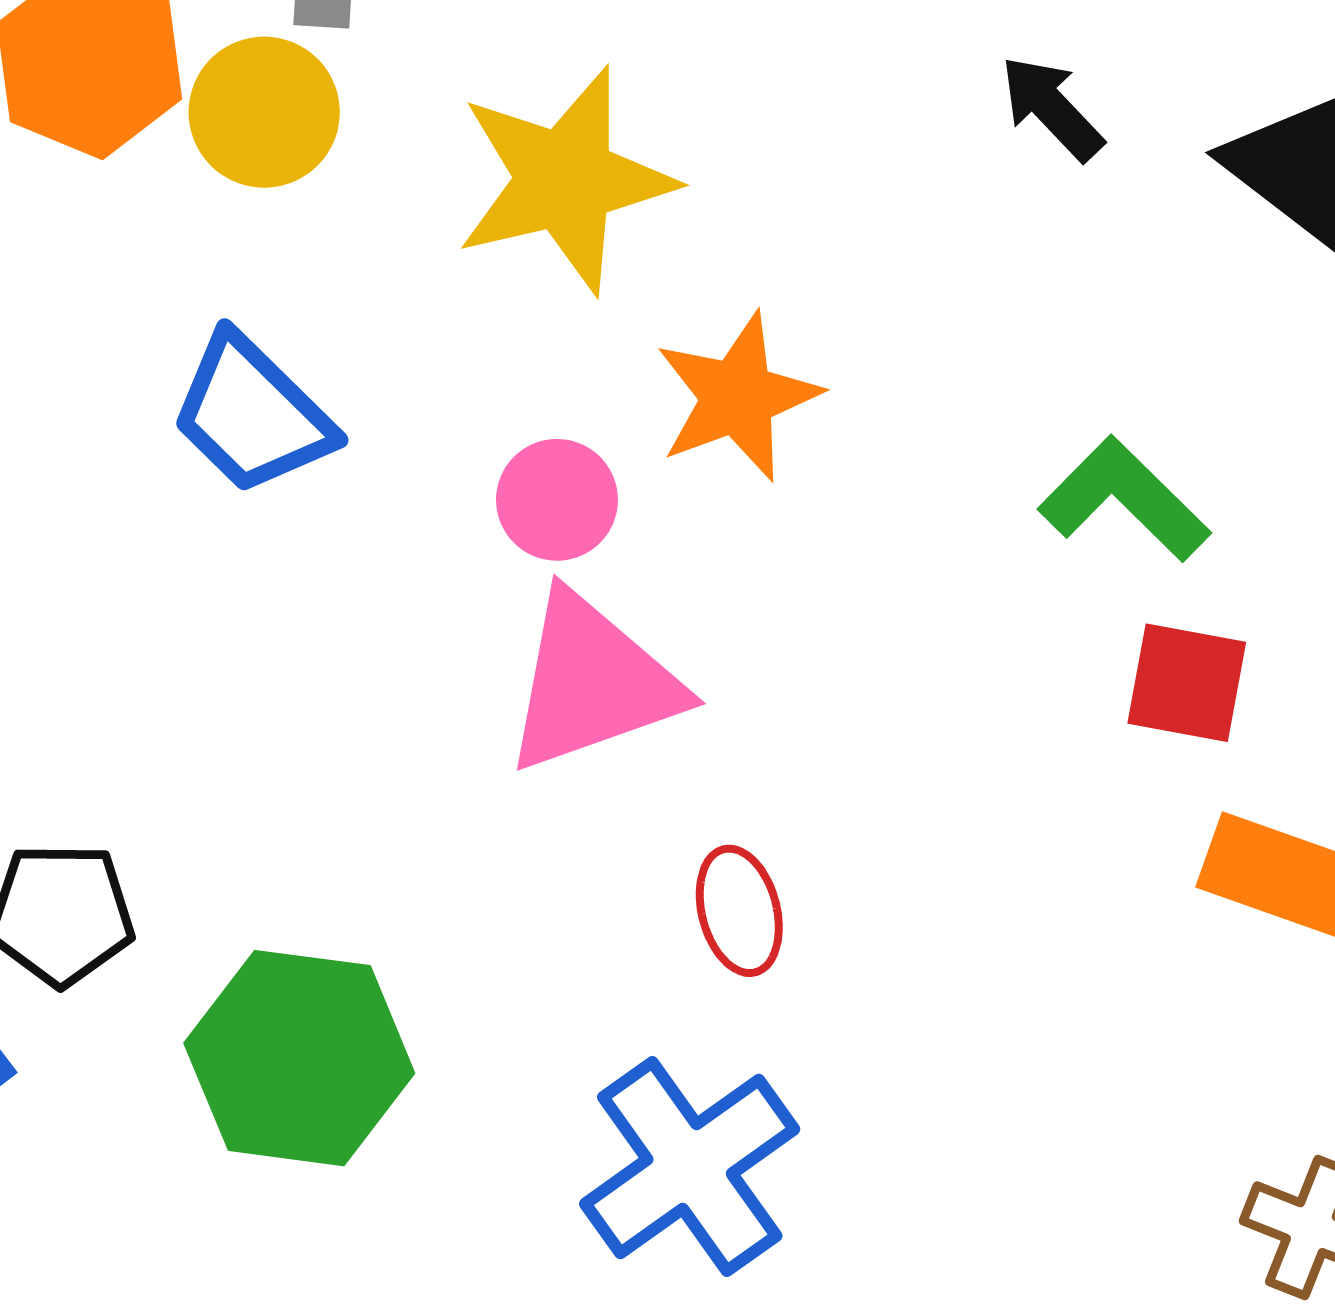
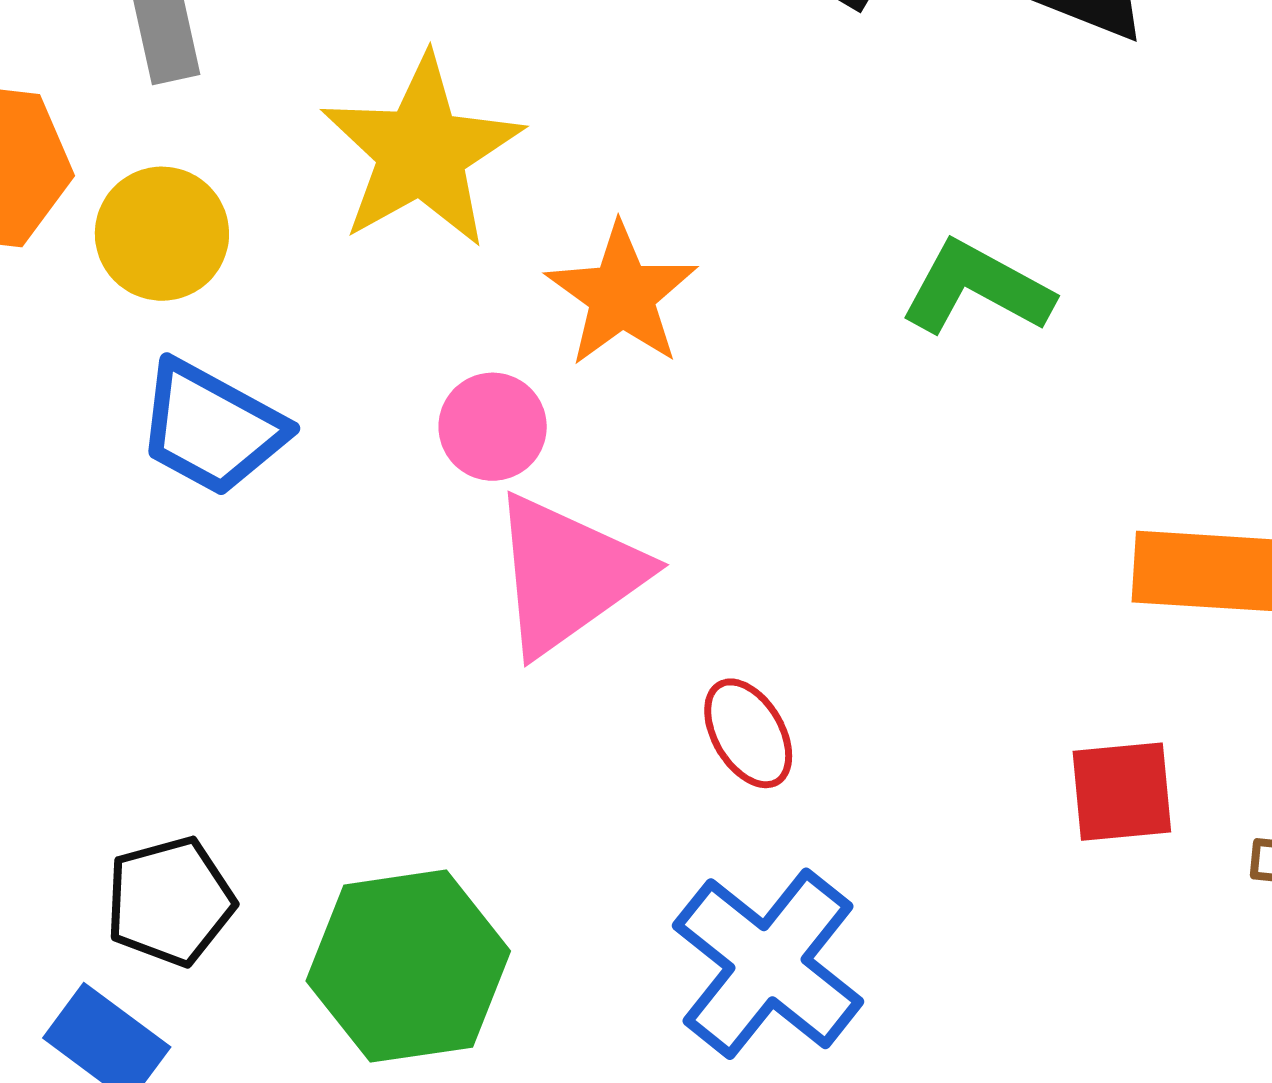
yellow circle: (264, 112) -> (162, 234), moved
red square: (1187, 683) -> (1122, 792), moved

